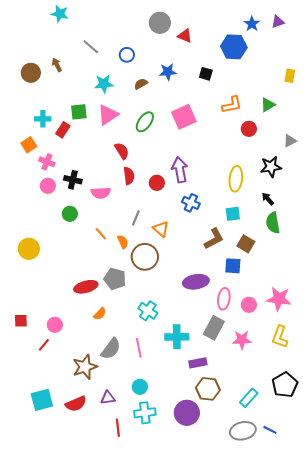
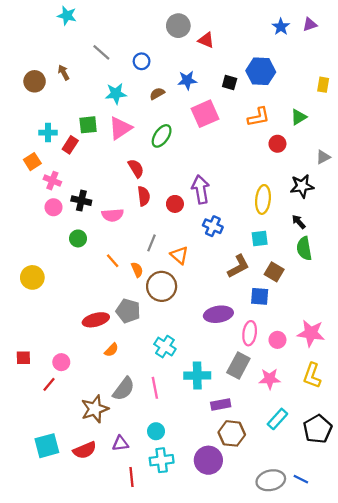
blue hexagon: (234, 47) -> (261, 71), moved
pink square: (184, 117) -> (205, 114), moved
cyan rectangle: (249, 398) -> (277, 419), moved

